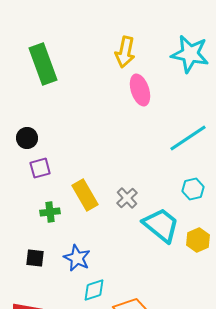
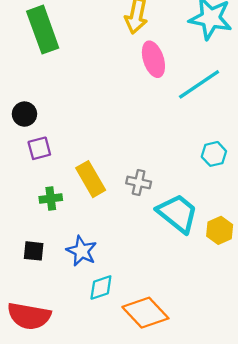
cyan line: (188, 138) -> (199, 84), moved
cyan hexagon: (193, 189) -> (214, 154), moved
gray cross: (127, 198) -> (139, 182), turned -35

